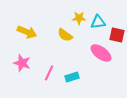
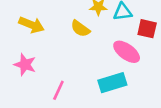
pink line: (49, 73) -> (58, 90), moved
cyan rectangle: (72, 77) -> (112, 83), moved, size x1.5

